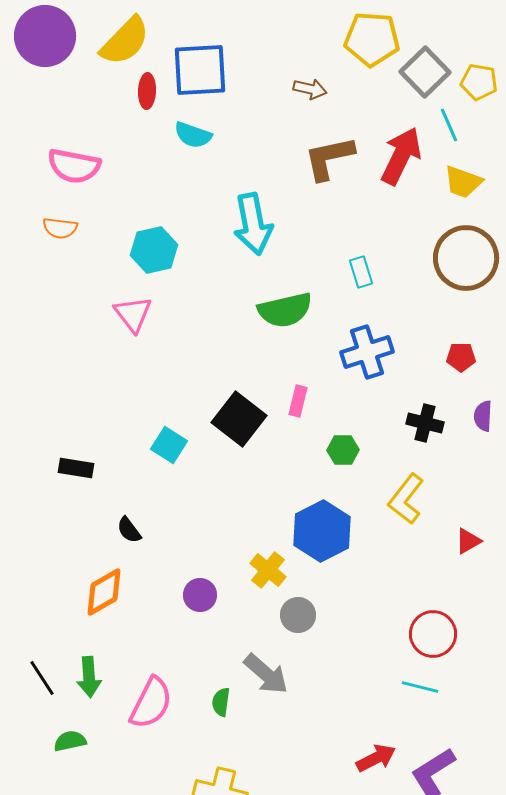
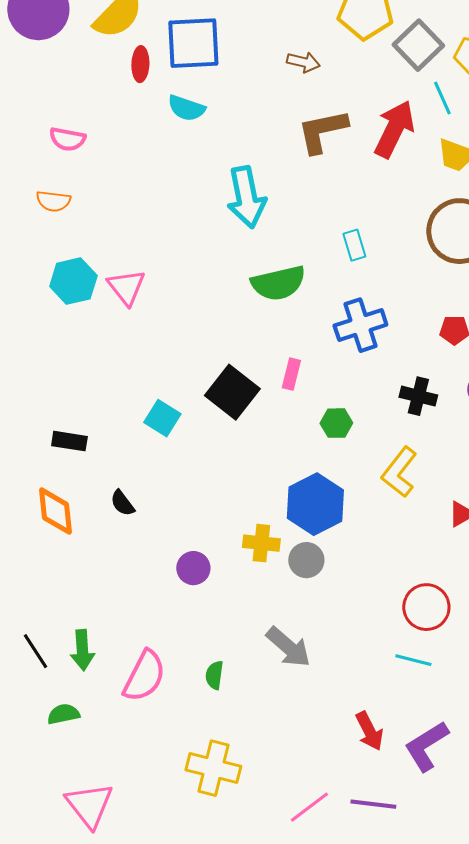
pink semicircle: (74, 166) -> (67, 139), size x0.7
cyan hexagon: (154, 250) -> (73, 281), moved
yellow cross: (268, 570) -> (261, 543), turned -33
orange diamond: (104, 592) -> (55, 511), moved, turned -66
gray circle: (298, 615) -> (306, 560), moved
gray arrow: (266, 674) -> (288, 647), moved
red arrow: (376, 758) -> (369, 731), turned 90

